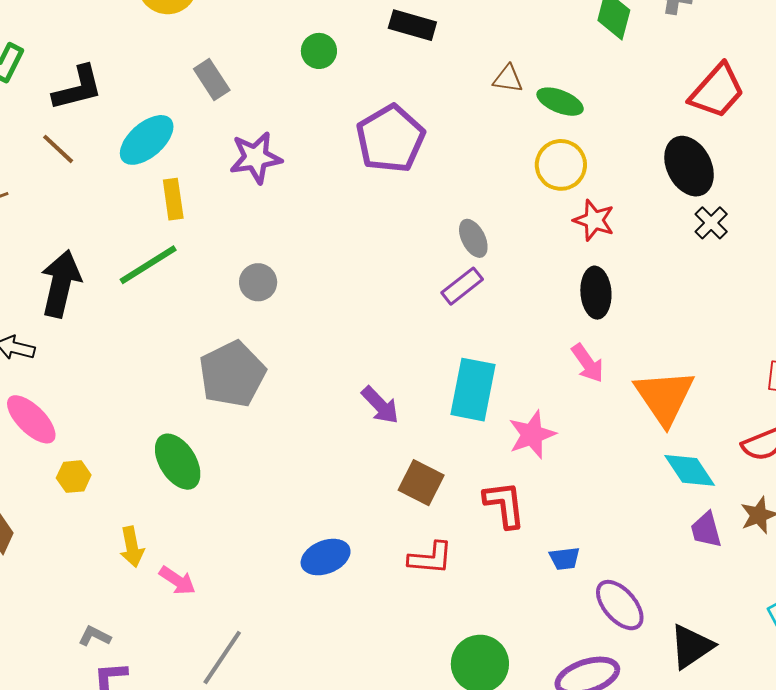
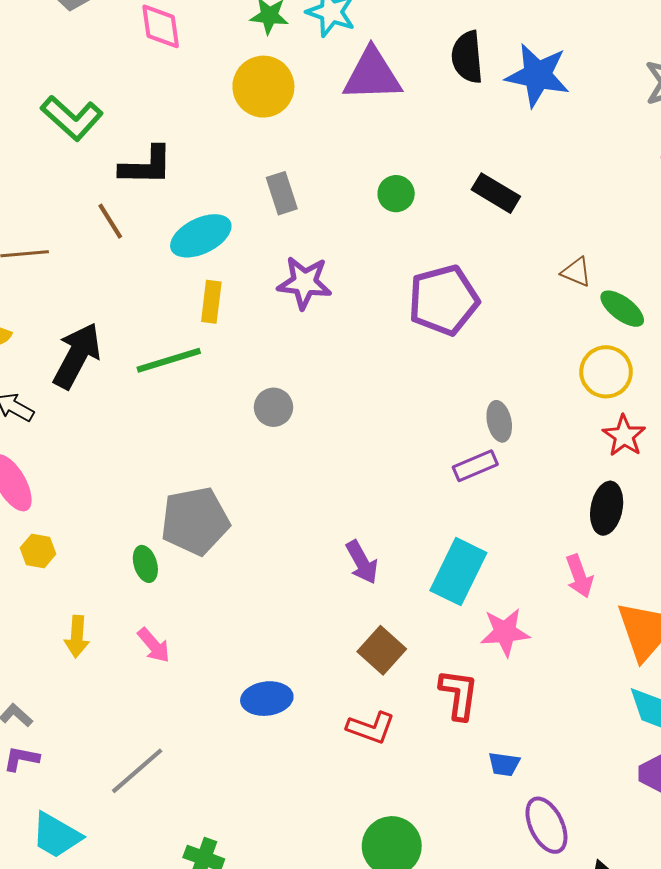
gray pentagon: (232, 374) -> (195, 521), moved
green ellipse: (178, 462) -> (145, 564), size x0.6
pink arrow: (177, 581) -> (154, 645), moved

